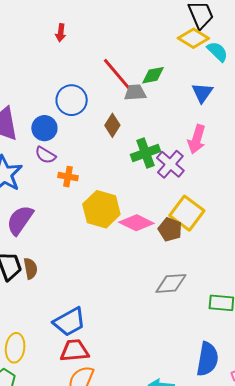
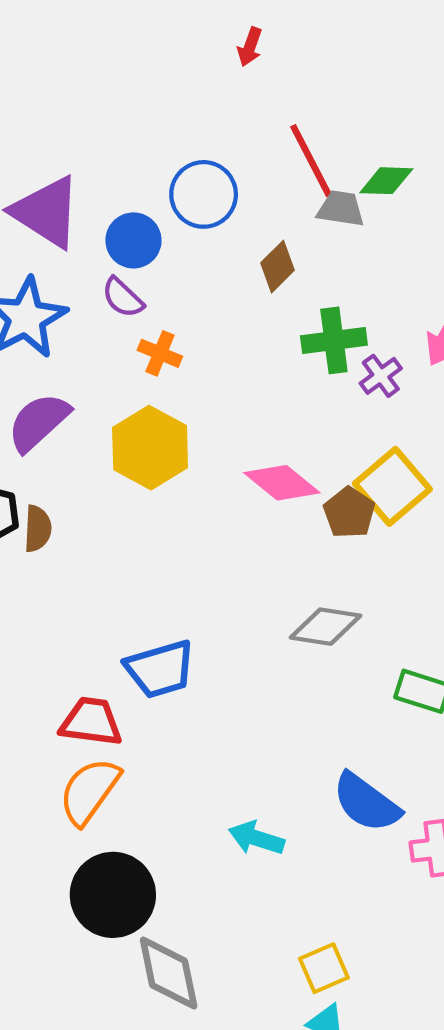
red arrow: (61, 33) -> (250, 47), moved
purple cross: (170, 164) -> (381, 376), size x0.7
yellow hexagon: (101, 209) -> (150, 448), moved
blue trapezoid: (69, 322) -> (160, 669), moved
blue semicircle: (207, 359) -> (366, 803), turned 104

